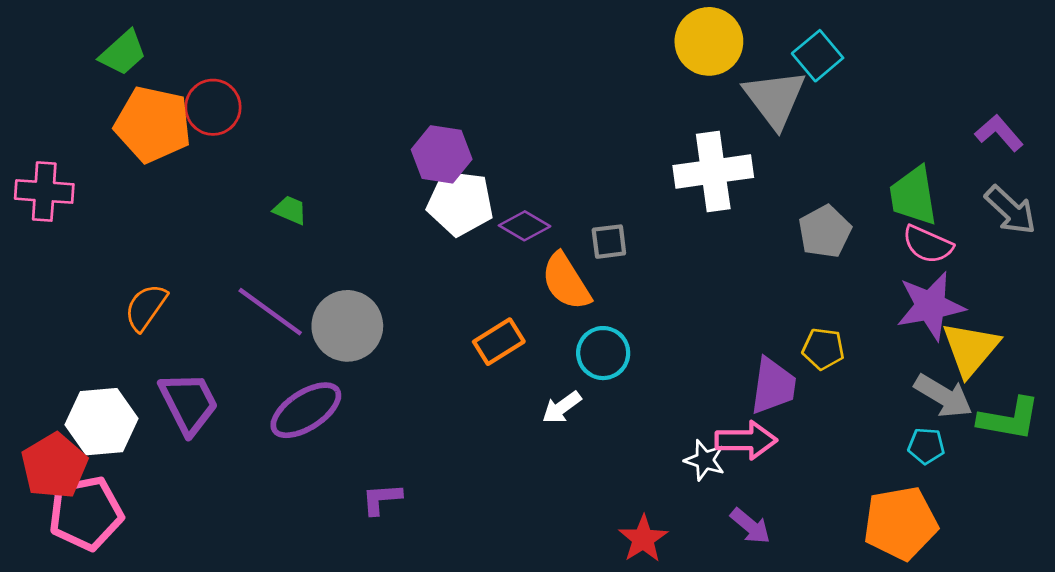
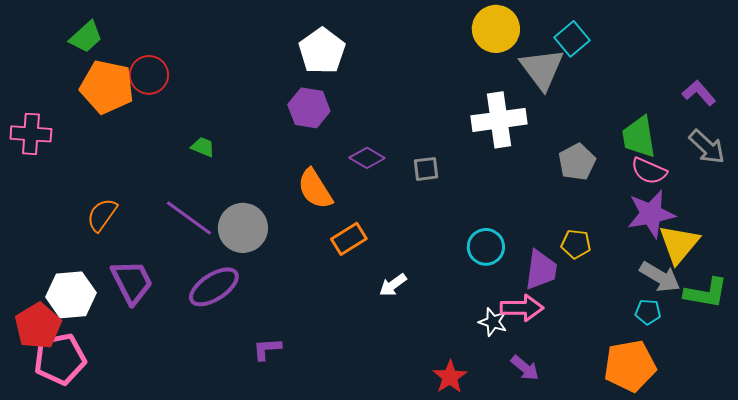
white pentagon: (460, 203) -> (322, 51), moved, turned 30
orange semicircle: (566, 282) -> (315, 189), moved
cyan circle: (603, 353) -> (486, 247), moved

